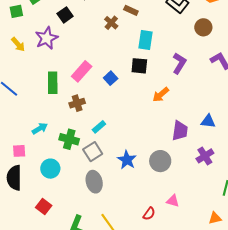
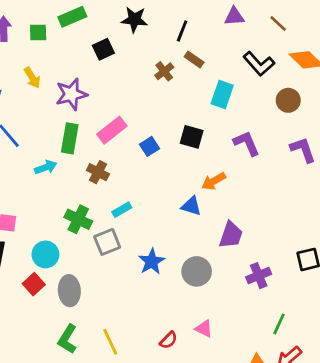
purple star: (47, 38) -> (71, 94), moved
cyan rectangle: (145, 40) -> (222, 95), moved
purple L-shape: (179, 63) -> (247, 143), turned -65
brown cross: (77, 103) -> (98, 172), turned 35
blue triangle: (208, 121) -> (191, 206), moved
cyan arrow: (40, 128) -> (46, 167), moved
gray ellipse: (94, 182) -> (69, 291), moved
red square: (44, 207) -> (34, 284), moved

